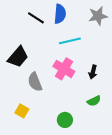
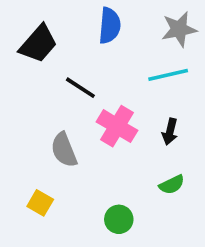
black line: (36, 18) -> (80, 88), moved
cyan line: (70, 41) -> (168, 75), moved
black trapezoid: (18, 57) -> (38, 44), moved

